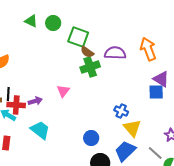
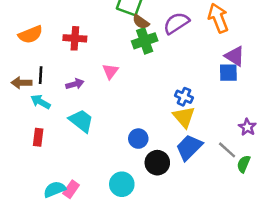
purple semicircle: (115, 53) -> (176, 23), turned -35
red cross: (16, 105) -> (75, 38), moved
yellow triangle: (132, 128) -> (184, 117), moved
blue circle: (91, 138) -> (138, 139), moved

